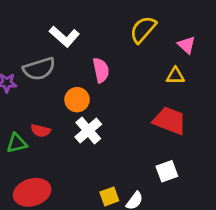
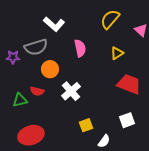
yellow triangle: (175, 76) -> (117, 53), moved, turned -32
orange circle: (77, 100) -> (50, 69), moved
yellow square: (109, 196) -> (86, 125), moved

